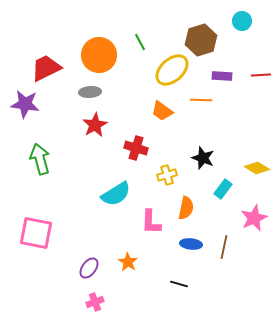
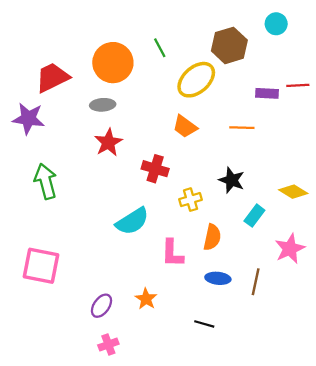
purple rectangle: (222, 76) -> (267, 93), moved
orange line: (201, 100) -> (242, 128), moved

